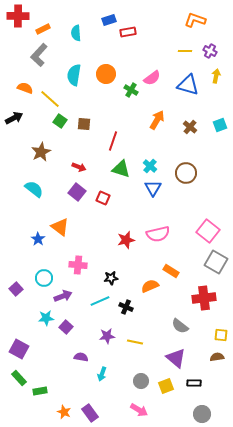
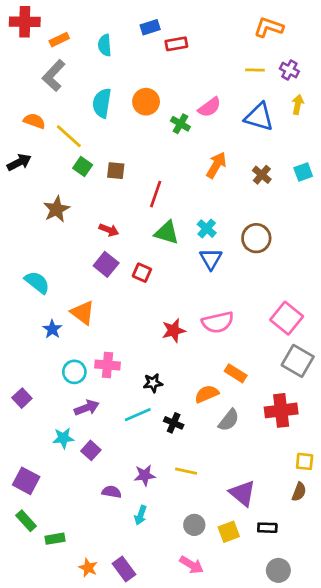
cyan semicircle: (34, 189) -> (37, 282), moved
cyan circle: (44, 278) -> (74, 372), moved
gray semicircle: (180, 326) -> (229, 420), moved, turned -90
purple star: (107, 336) -> (145, 475), moved
brown semicircle: (217, 357) -> (299, 492), turned 120

